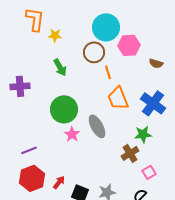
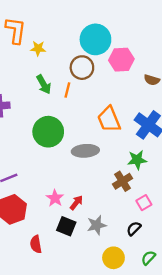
orange line: (108, 72) -> (67, 90), moved, turned 32
gray ellipse: (97, 126) -> (85, 151), turned -65
pink star: (72, 134) -> (55, 198), moved
red arrow: (59, 182) -> (76, 203), moved

